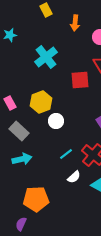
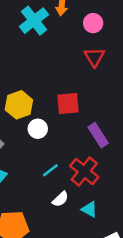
cyan cross: (46, 57) -> (34, 21), moved
red square: (80, 80) -> (68, 104), moved

